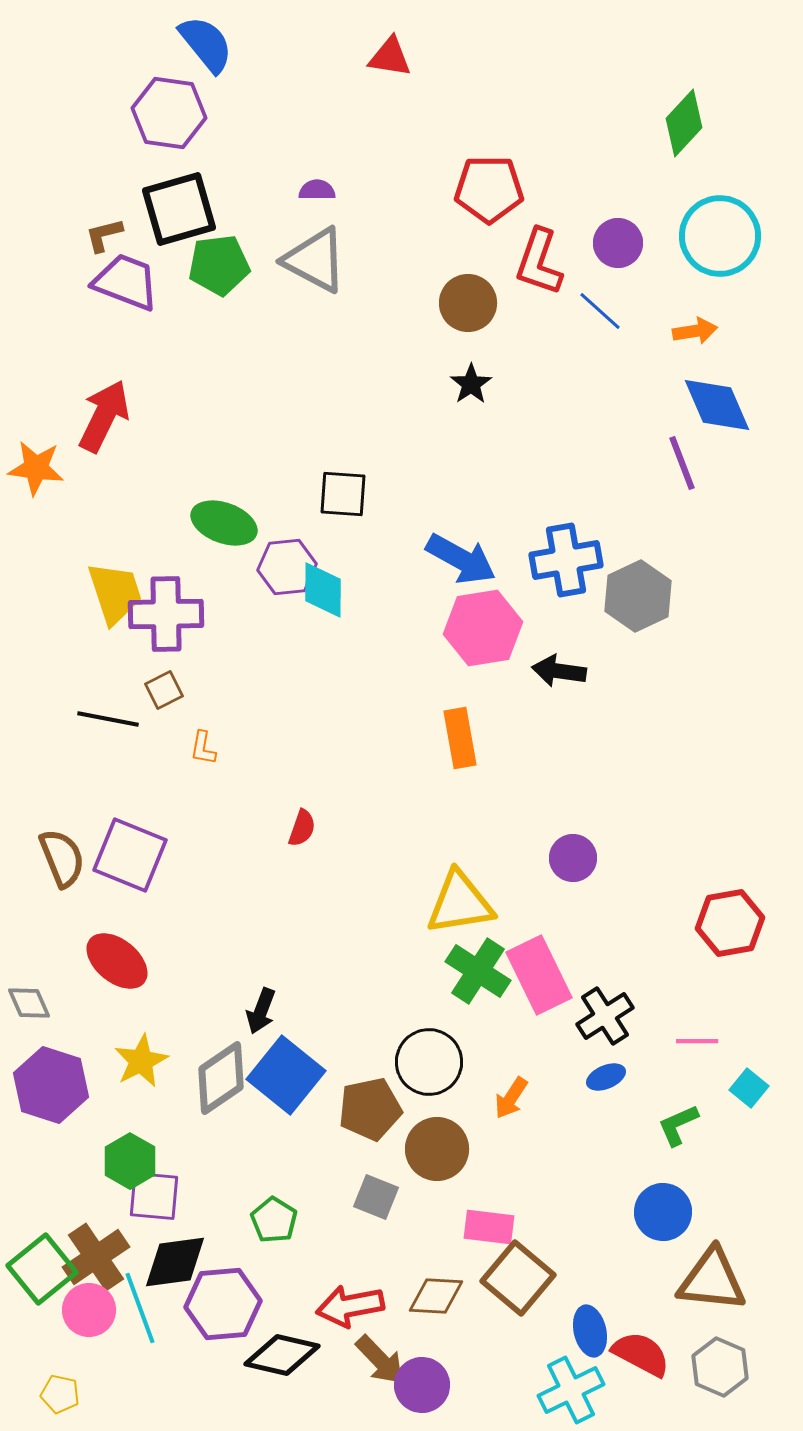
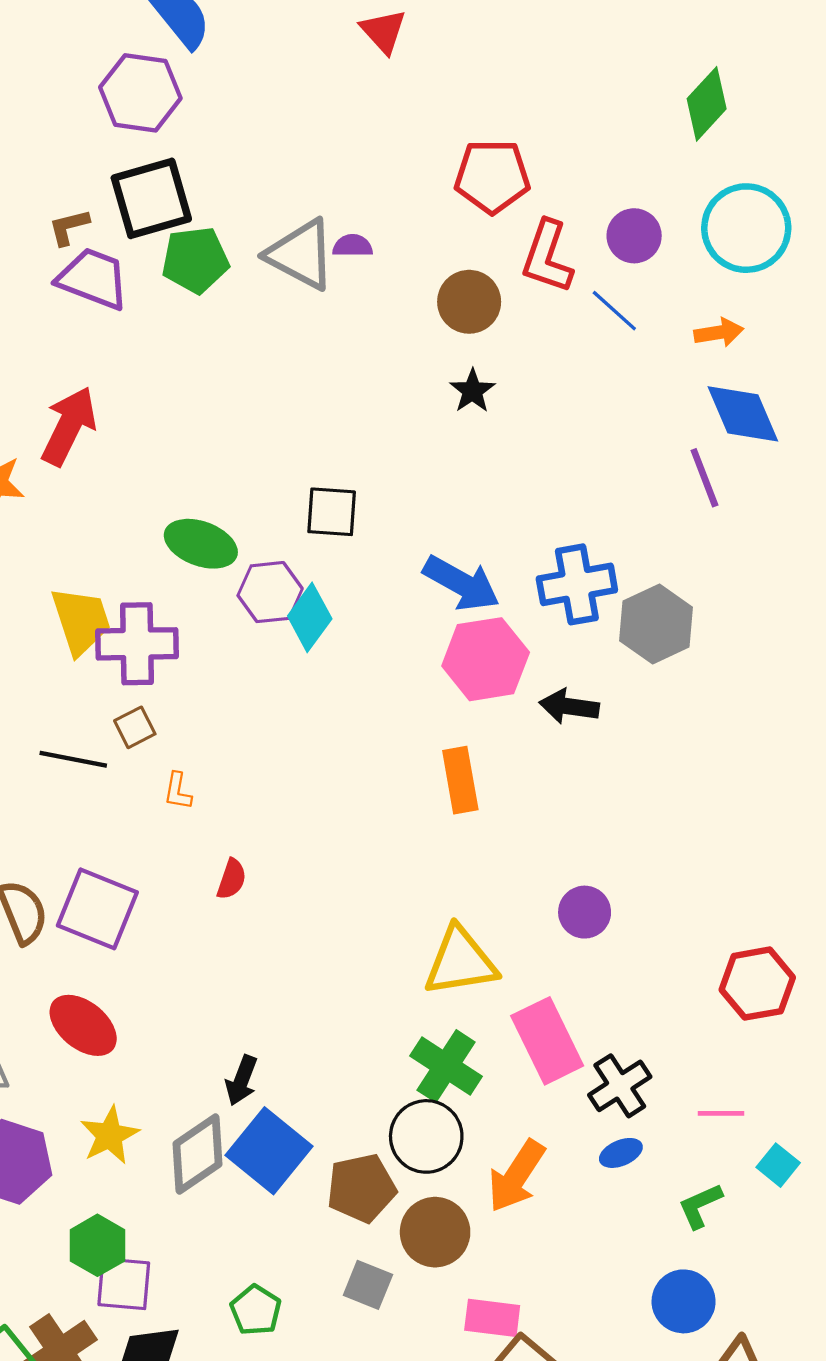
red triangle: (390, 57) -> (383, 31), turned 39
purple semicircle: (317, 190) -> (353, 246), moved
cyan diamond: (323, 590) -> (310, 617), turned 36
red semicircle: (302, 828) -> (232, 879), moved
green cross: (478, 971) -> (446, 1066), moved
orange arrow: (511, 1098) -> (516, 1176), size x1.6

